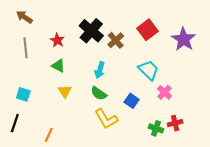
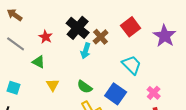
gray line: (25, 48) -> (16, 44), turned -48
green triangle: (58, 66) -> (39, 62), moved
cyan arrow: (100, 70) -> (86, 51), moved
pink cross: (164, 92) -> (154, 93), moved
blue square: (132, 101) -> (116, 94), size x1.5

